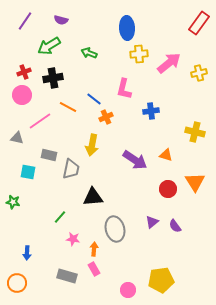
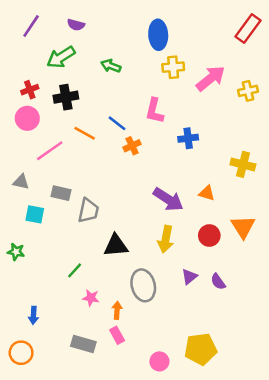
gray triangle: (17, 138) -> (21, 182), moved
yellow arrow: (92, 145) -> (166, 239), moved

